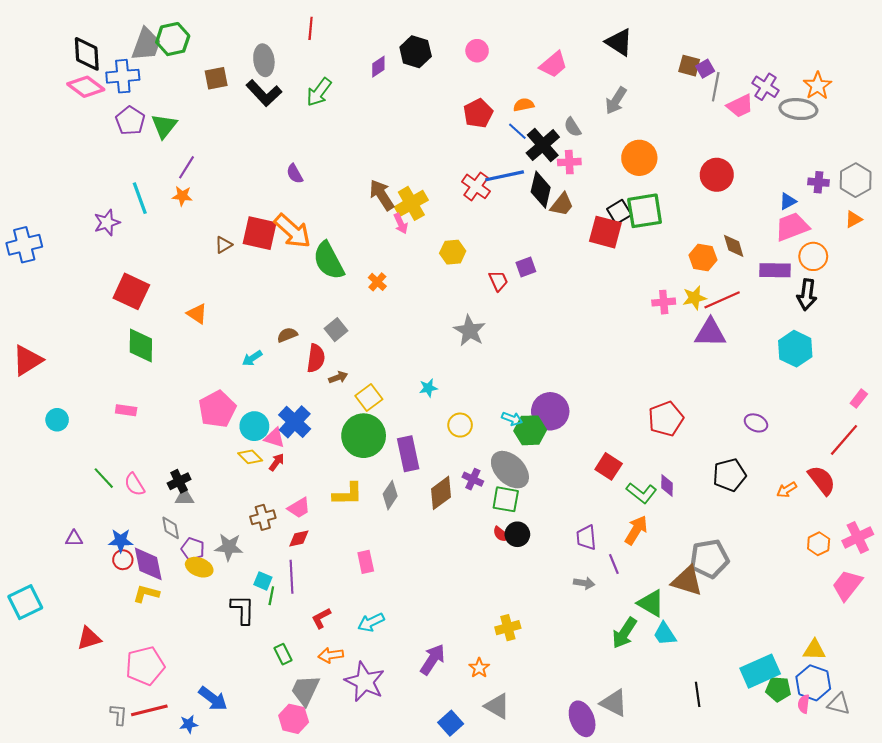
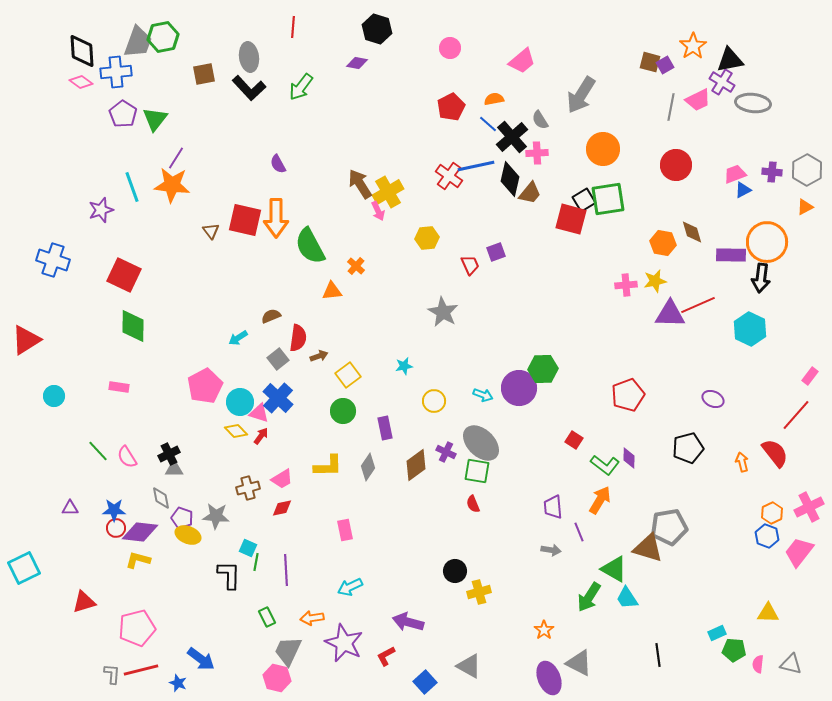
black triangle: (619, 42) -> (730, 60), moved, turned -44
black hexagon: (416, 52) -> (377, 29), moved
purple diamond: (378, 67) -> (357, 63), turned 45
orange star: (817, 86) -> (693, 46), moved
pink diamond: (86, 87) -> (81, 82), size x0.7
gray line: (716, 87) -> (671, 107), moved
gray arrow: (616, 101) -> (581, 95), size x1.4
orange star: (182, 196) -> (172, 185), size x1.8
pink trapezoid: (792, 227) -> (735, 174), moved, size x0.7
orange arrow: (293, 231) -> (276, 218), turned 48
blue cross: (24, 245) -> (53, 260), moved, turned 32
brown triangle: (224, 245) -> (211, 231), turned -36
orange circle: (813, 256) -> (767, 242), size x1.5
red line: (722, 300) -> (698, 305), moved
orange triangle: (197, 314) -> (332, 291), moved, turned -40
gray square: (336, 330) -> (278, 359), moved
green hexagon: (530, 430) -> (543, 369), moved
green circle: (364, 436) -> (343, 411), size x0.6
purple rectangle: (408, 454) -> (385, 428), size x0.7
red square: (609, 466) -> (574, 440), size x0.7
orange arrow: (787, 490) -> (742, 462), turned 108
red semicircle: (501, 534) -> (473, 504), turned 30
black circle: (517, 534) -> (455, 571), moved
purple diamond: (148, 564) -> (140, 532), turned -72
purple line: (291, 577) -> (286, 570), moved
red L-shape: (321, 618) -> (386, 656), moved
purple arrow: (433, 659) -> (408, 622), turned -108
orange star: (479, 668) -> (544, 630), moved
cyan rectangle: (760, 671) -> (717, 633), size x0.5
blue hexagon: (813, 683) -> (767, 536), moved, size x0.7
blue star: (189, 724) -> (178, 683), turned 30

